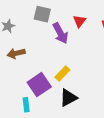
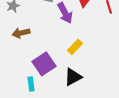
yellow rectangle: (62, 73) -> (75, 47), moved

